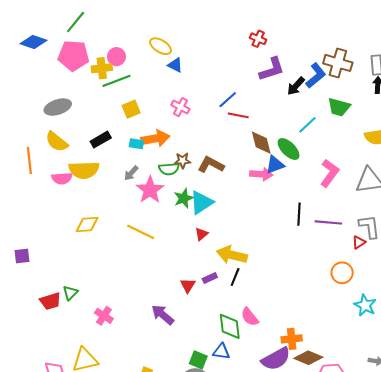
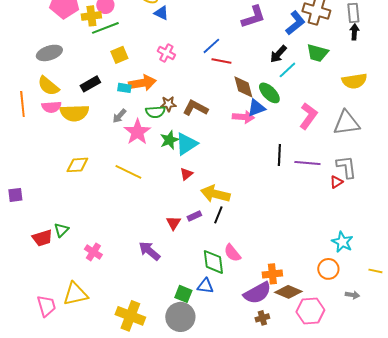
black arrow: (296, 86) -> (278, 54), moved
pink semicircle: (62, 178) -> (51, 107), moved
orange circle: (342, 273) -> (328, 269), moved

